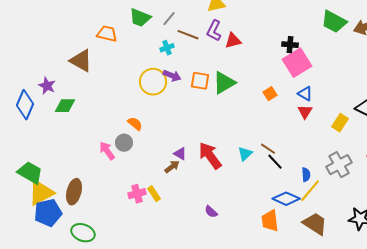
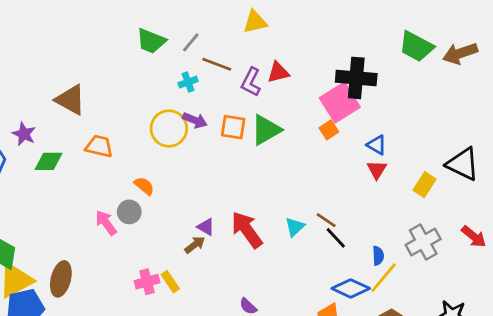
purple L-shape: (214, 31) -> (251, 82), moved
orange trapezoid: (107, 34) -> (99, 146), moved
black cross: (290, 45) -> (356, 78), size x1.8
pink square: (297, 63) -> (340, 103), moved
orange square: (270, 94) -> (329, 130), moved

